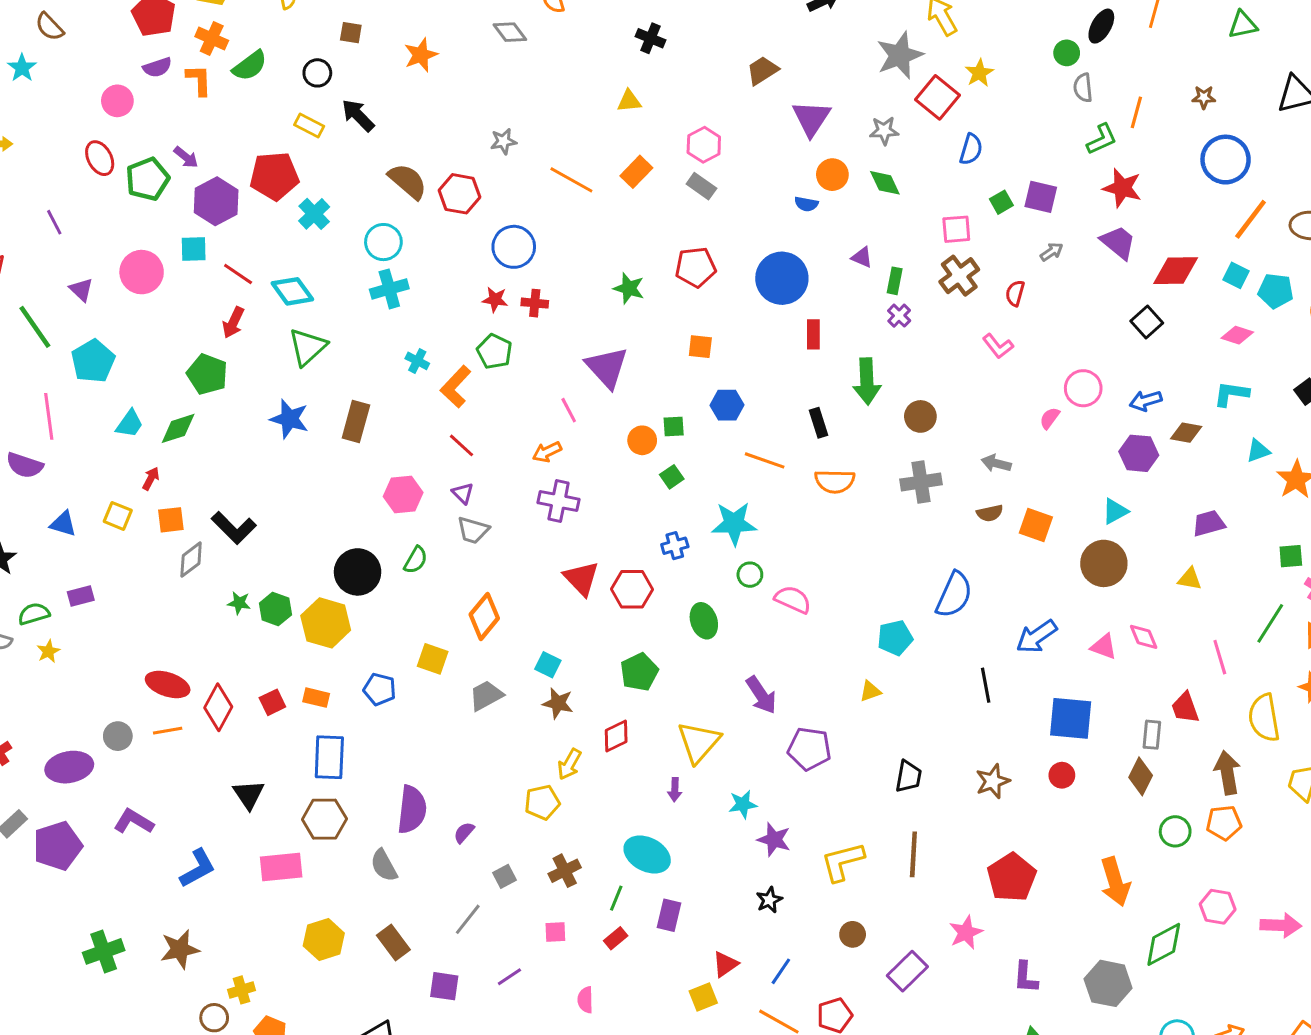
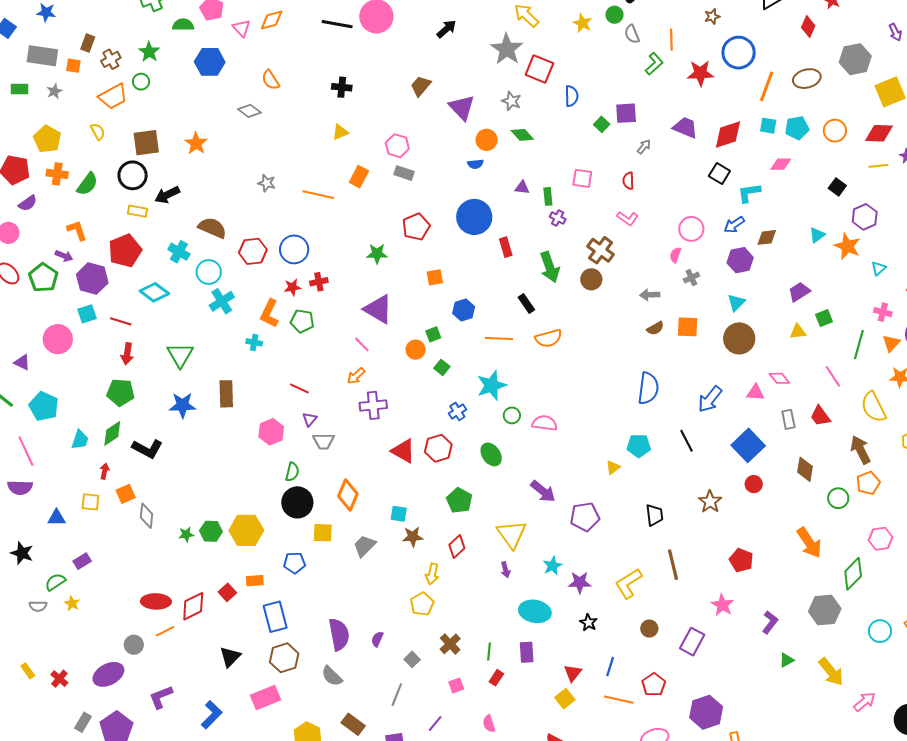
brown square: (351, 33) -> (146, 143), size x1.8
black circle: (317, 73) -> (133, 175), size x1.5
yellow star: (979, 73) -> (582, 23), moved
orange L-shape: (199, 80) -> (77, 230), moved
black arrow: (358, 115) -> (167, 195), turned -55
gray star: (884, 131) -> (511, 101), turned -30
gray star: (503, 141) -> (267, 183), turned -30
red star: (1122, 188) -> (700, 73), moved
red hexagon: (460, 194) -> (253, 251), moved
cyan cross: (314, 214) -> (179, 252), moved
pink square: (956, 229) -> (582, 178), moved, turned 30
brown cross: (959, 276) -> (601, 250), moved
cyan diamond: (292, 291) -> (154, 292), moved
orange L-shape: (456, 387) -> (269, 313), moved
cyan L-shape: (1231, 394) -> (749, 193), moved
gray cross: (921, 482) -> (691, 278), moved, size x0.6
purple triangle: (463, 493) -> (310, 419), turned 42
black L-shape: (234, 528) -> (147, 449), moved
green square: (1291, 556) -> (824, 318), moved
gray diamond: (191, 560) -> (146, 516), turned -30
black circle: (358, 572) -> (297, 502), moved
cyan pentagon: (895, 638) -> (639, 446), moved, turned 30
red diamond: (218, 707) -> (193, 606), turned 52
blue square: (1071, 718) -> (748, 445), turned -32
gray rectangle: (1152, 735) -> (788, 419), moved
black triangle: (249, 795) -> (230, 657), turned 35
purple L-shape: (134, 821) -> (161, 697), turned -36
cyan ellipse: (647, 854) -> (535, 611), moved
red pentagon: (1012, 877) -> (741, 560), size x0.7
purple L-shape: (1026, 977) -> (770, 622), turned -130

